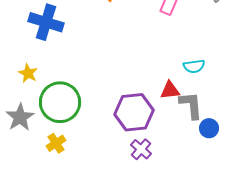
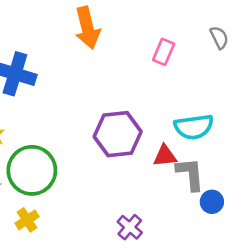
cyan semicircle: (194, 66) -> (194, 127), size x1.5
purple hexagon: (134, 112) -> (118, 134), moved

